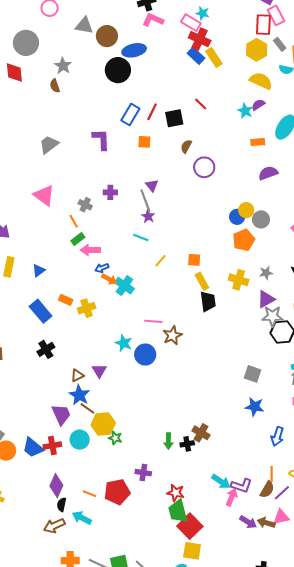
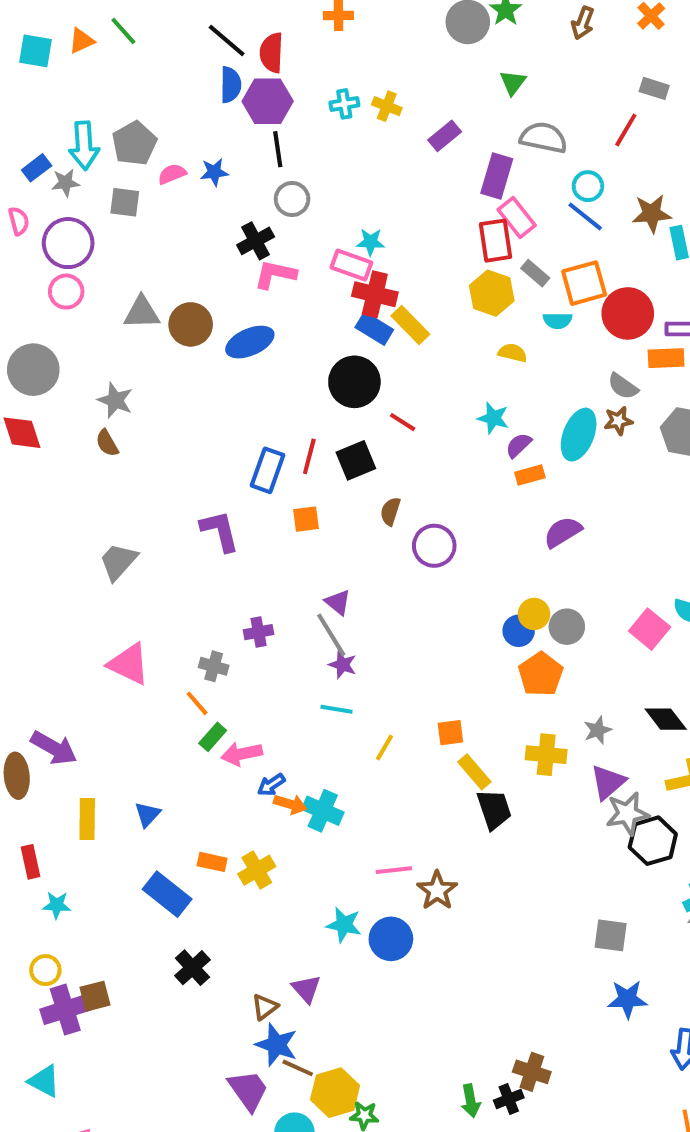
black circle: (118, 70) -> (354, 382), moved
yellow semicircle: (261, 81) -> (513, 353), size x0.6
purple semicircle: (258, 105) -> (519, 445), moved

